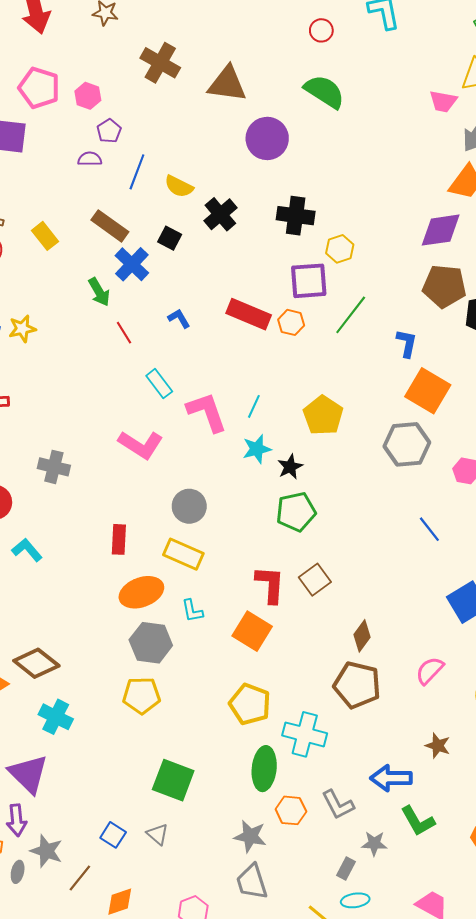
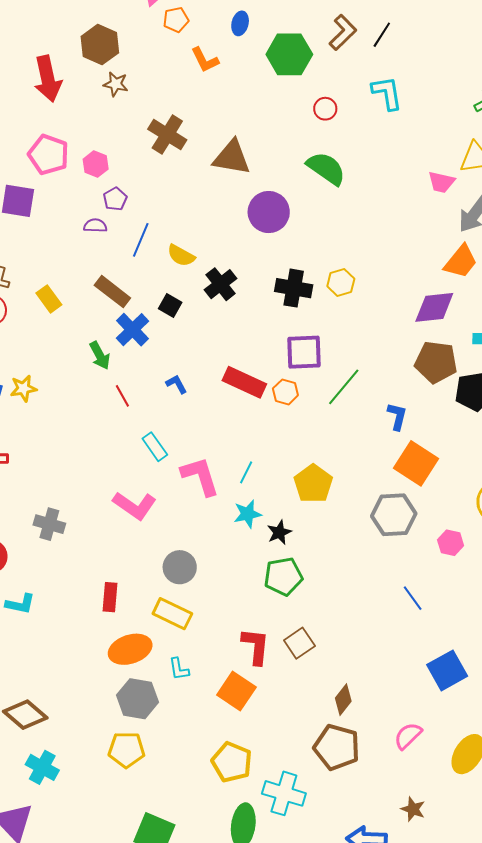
yellow hexagon: (340, 249) -> (341, 282), moved
cyan L-shape: (27, 550) -> (20, 604), turned 140

